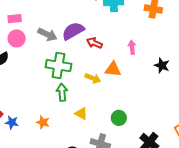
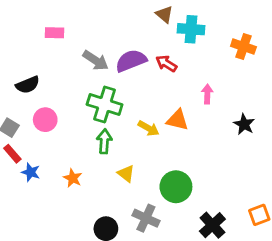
pink circle: (17, 38) -> (45, 120), moved
red arrow: (94, 43) -> (166, 64), moved
green circle: (119, 118) -> (176, 187), size x1.5

